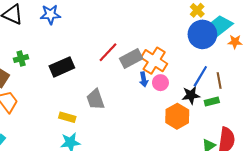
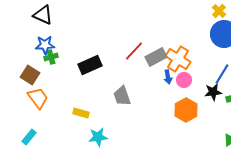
blue star: (50, 14) -> (45, 45), moved
orange hexagon: (177, 116) -> (186, 110), moved
yellow rectangle: (67, 117) -> (81, 113), moved

